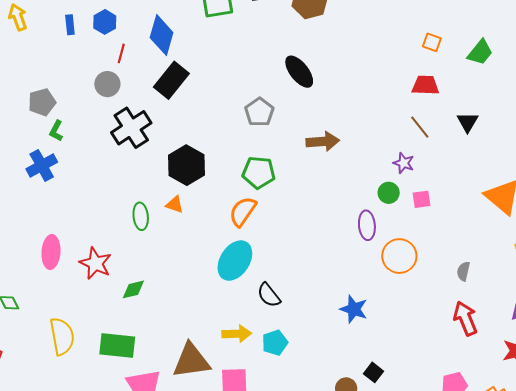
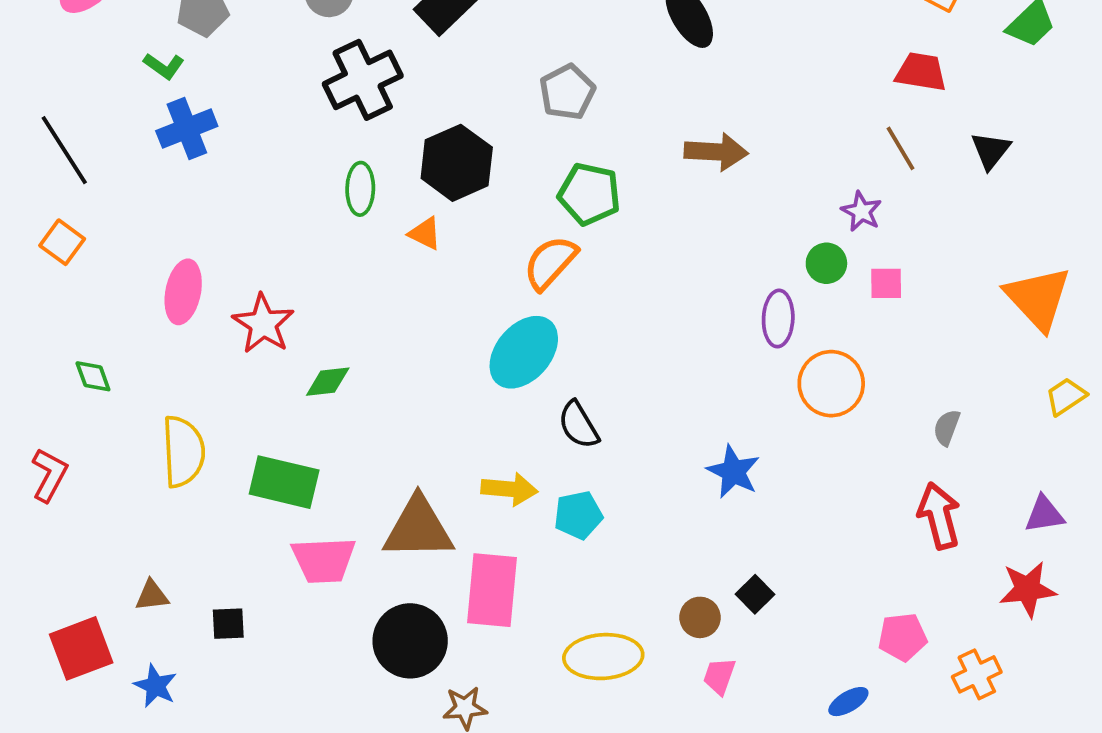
gray pentagon: (259, 112) -> (567, 92), moved
green L-shape: (56, 131) -> (164, 66), moved, turned -90
green ellipse: (141, 216) -> (360, 189), moved

